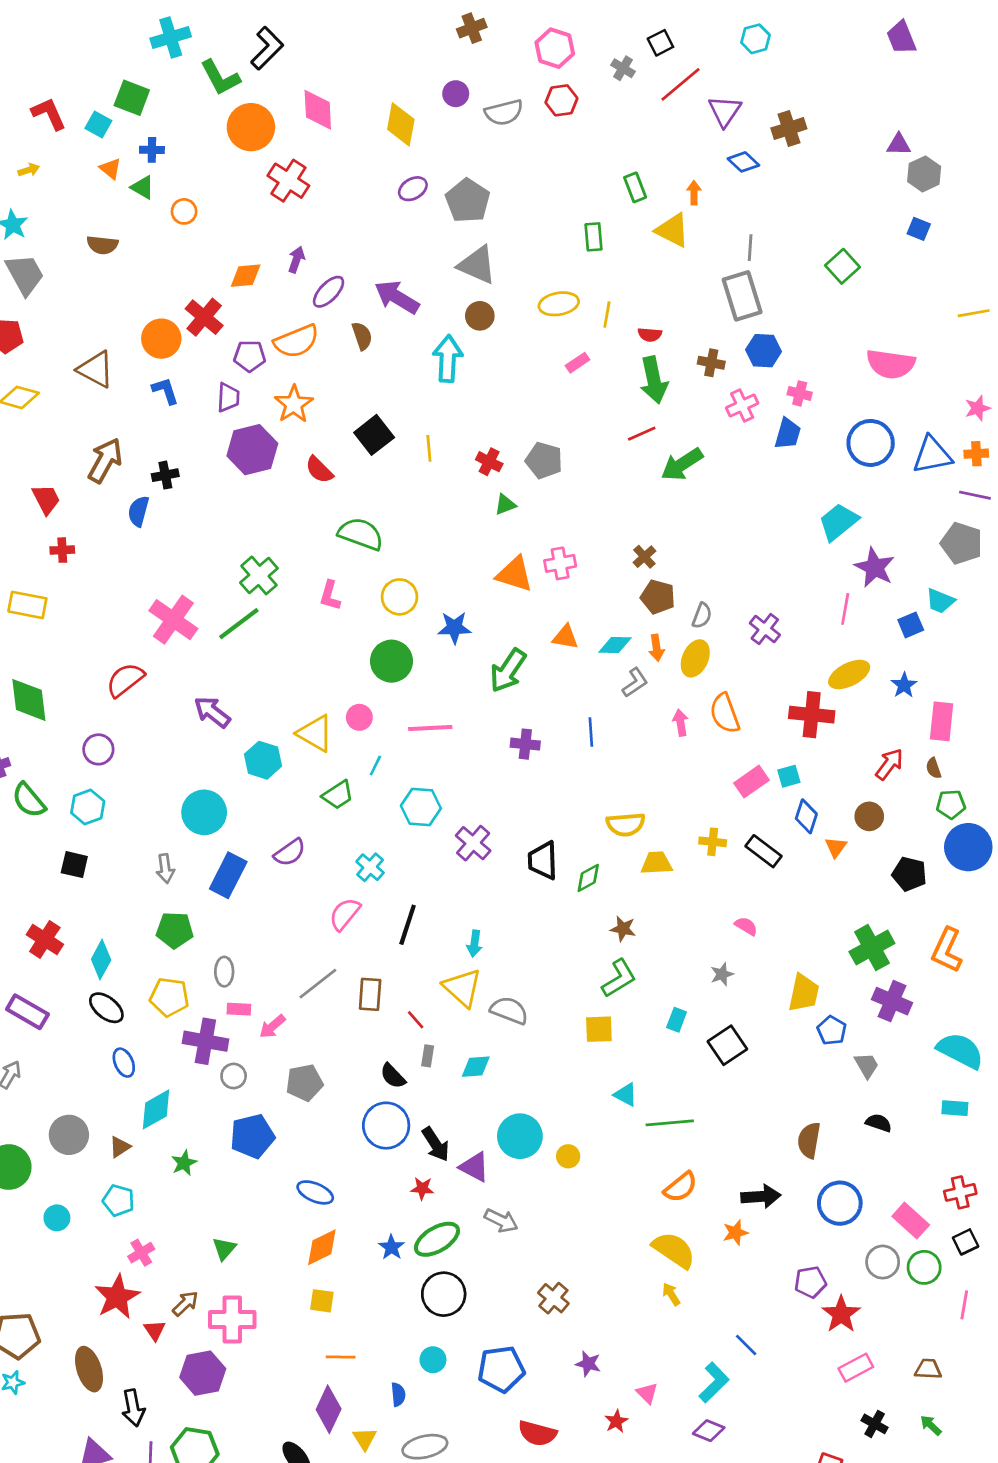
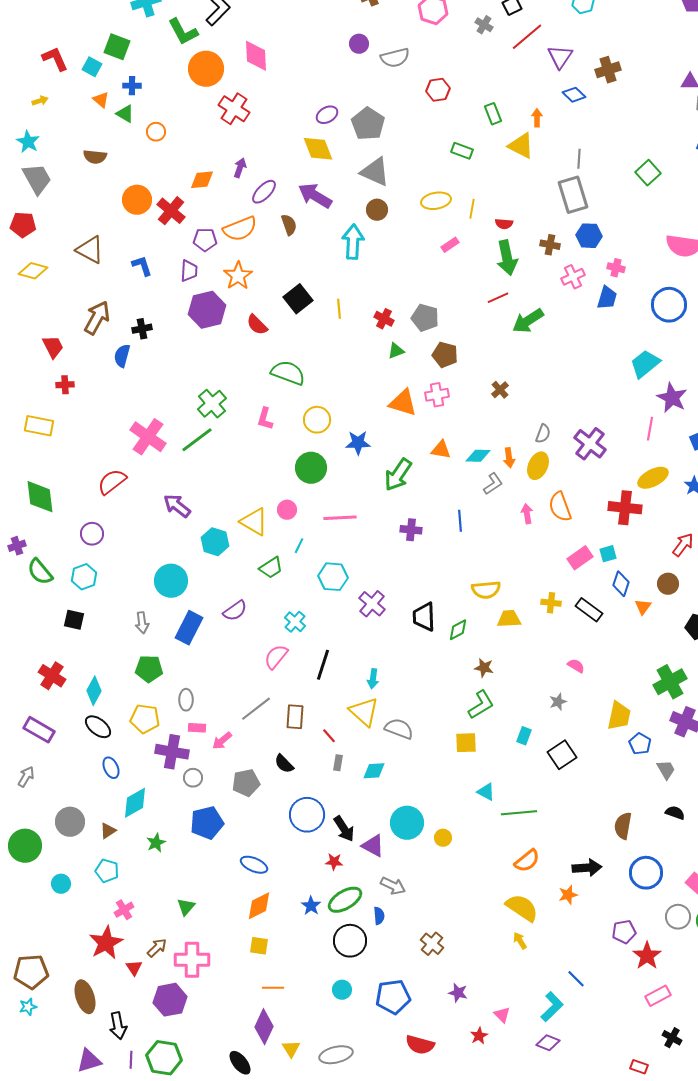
red hexagon: (561, 100) -> (438, 90), moved
yellow diamond: (401, 124) -> (318, 149), moved, turned -32
green rectangle: (594, 237) -> (462, 151), turned -65
orange circle: (161, 339) -> (137, 200), moved
brown pentagon: (658, 597) -> (445, 355), moved
purple cross: (765, 629) -> (590, 444), size x1.4
black semicircle: (393, 1076) -> (284, 764), moved
blue semicircle: (398, 1395) -> (379, 916), moved

